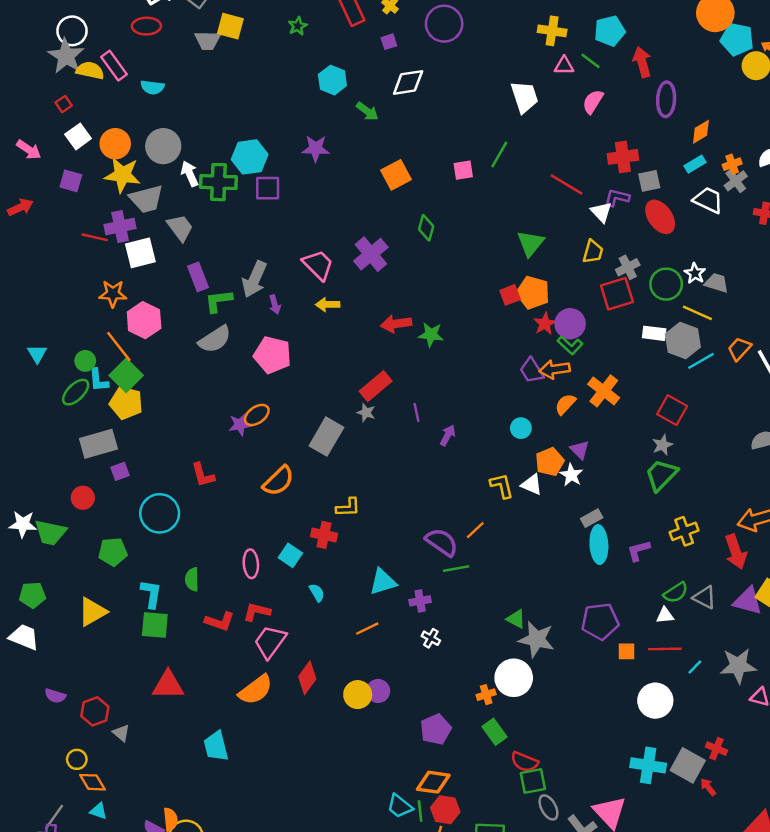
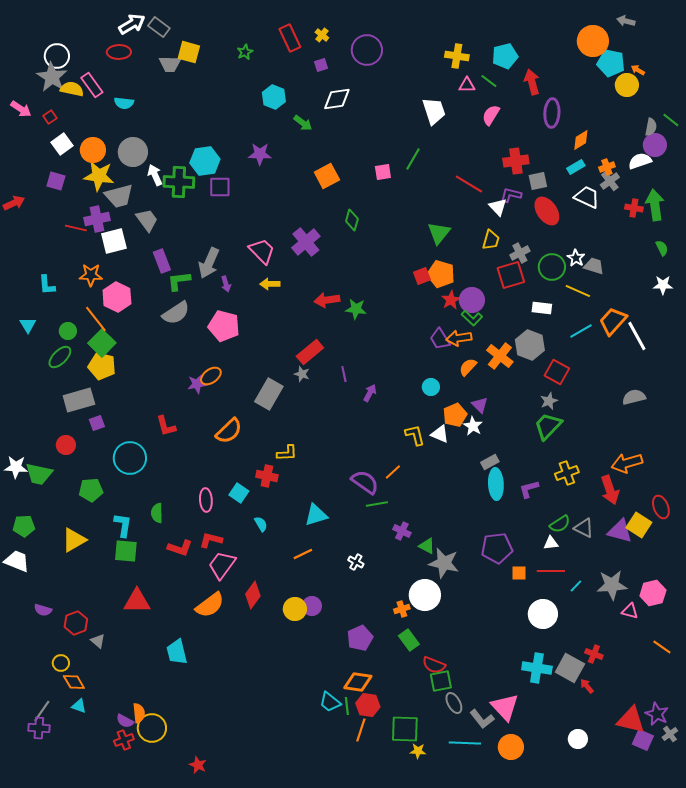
pink arrow: (29, 150) -> (21, 109), moved
gray hexagon: (683, 341) -> (530, 345), moved
orange trapezoid: (739, 349) -> (613, 321), size x1.4
cyan L-shape: (98, 380) -> (47, 285), moved
purple cross: (420, 601) -> (402, 531), moved, turned 36

